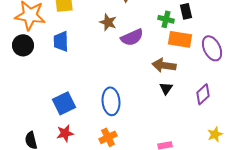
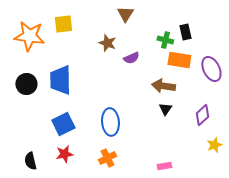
purple semicircle: (132, 37) -> (131, 58), size x0.7
blue trapezoid: (61, 41) -> (60, 80), moved, size x1.4
black circle: (23, 45) -> (26, 84), moved
yellow star: (215, 134) -> (214, 145), moved

